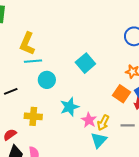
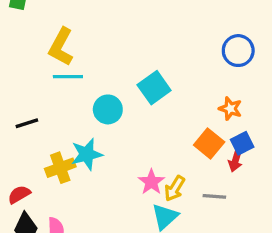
cyan circle: (47, 80) -> (108, 109), moved
cyan star: (70, 107) -> (87, 154), moved
yellow cross: (33, 116) -> (60, 168), turned -30

